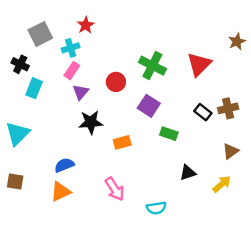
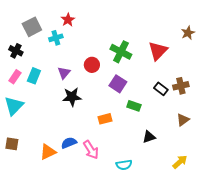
pink rectangle: (72, 71) -> (15, 77), moved
cyan rectangle: (34, 88) -> (34, 76), moved
orange rectangle: (122, 142) -> (105, 119), moved
blue semicircle: (64, 165) -> (69, 143), moved
yellow arrow: (222, 184) -> (180, 162), moved

